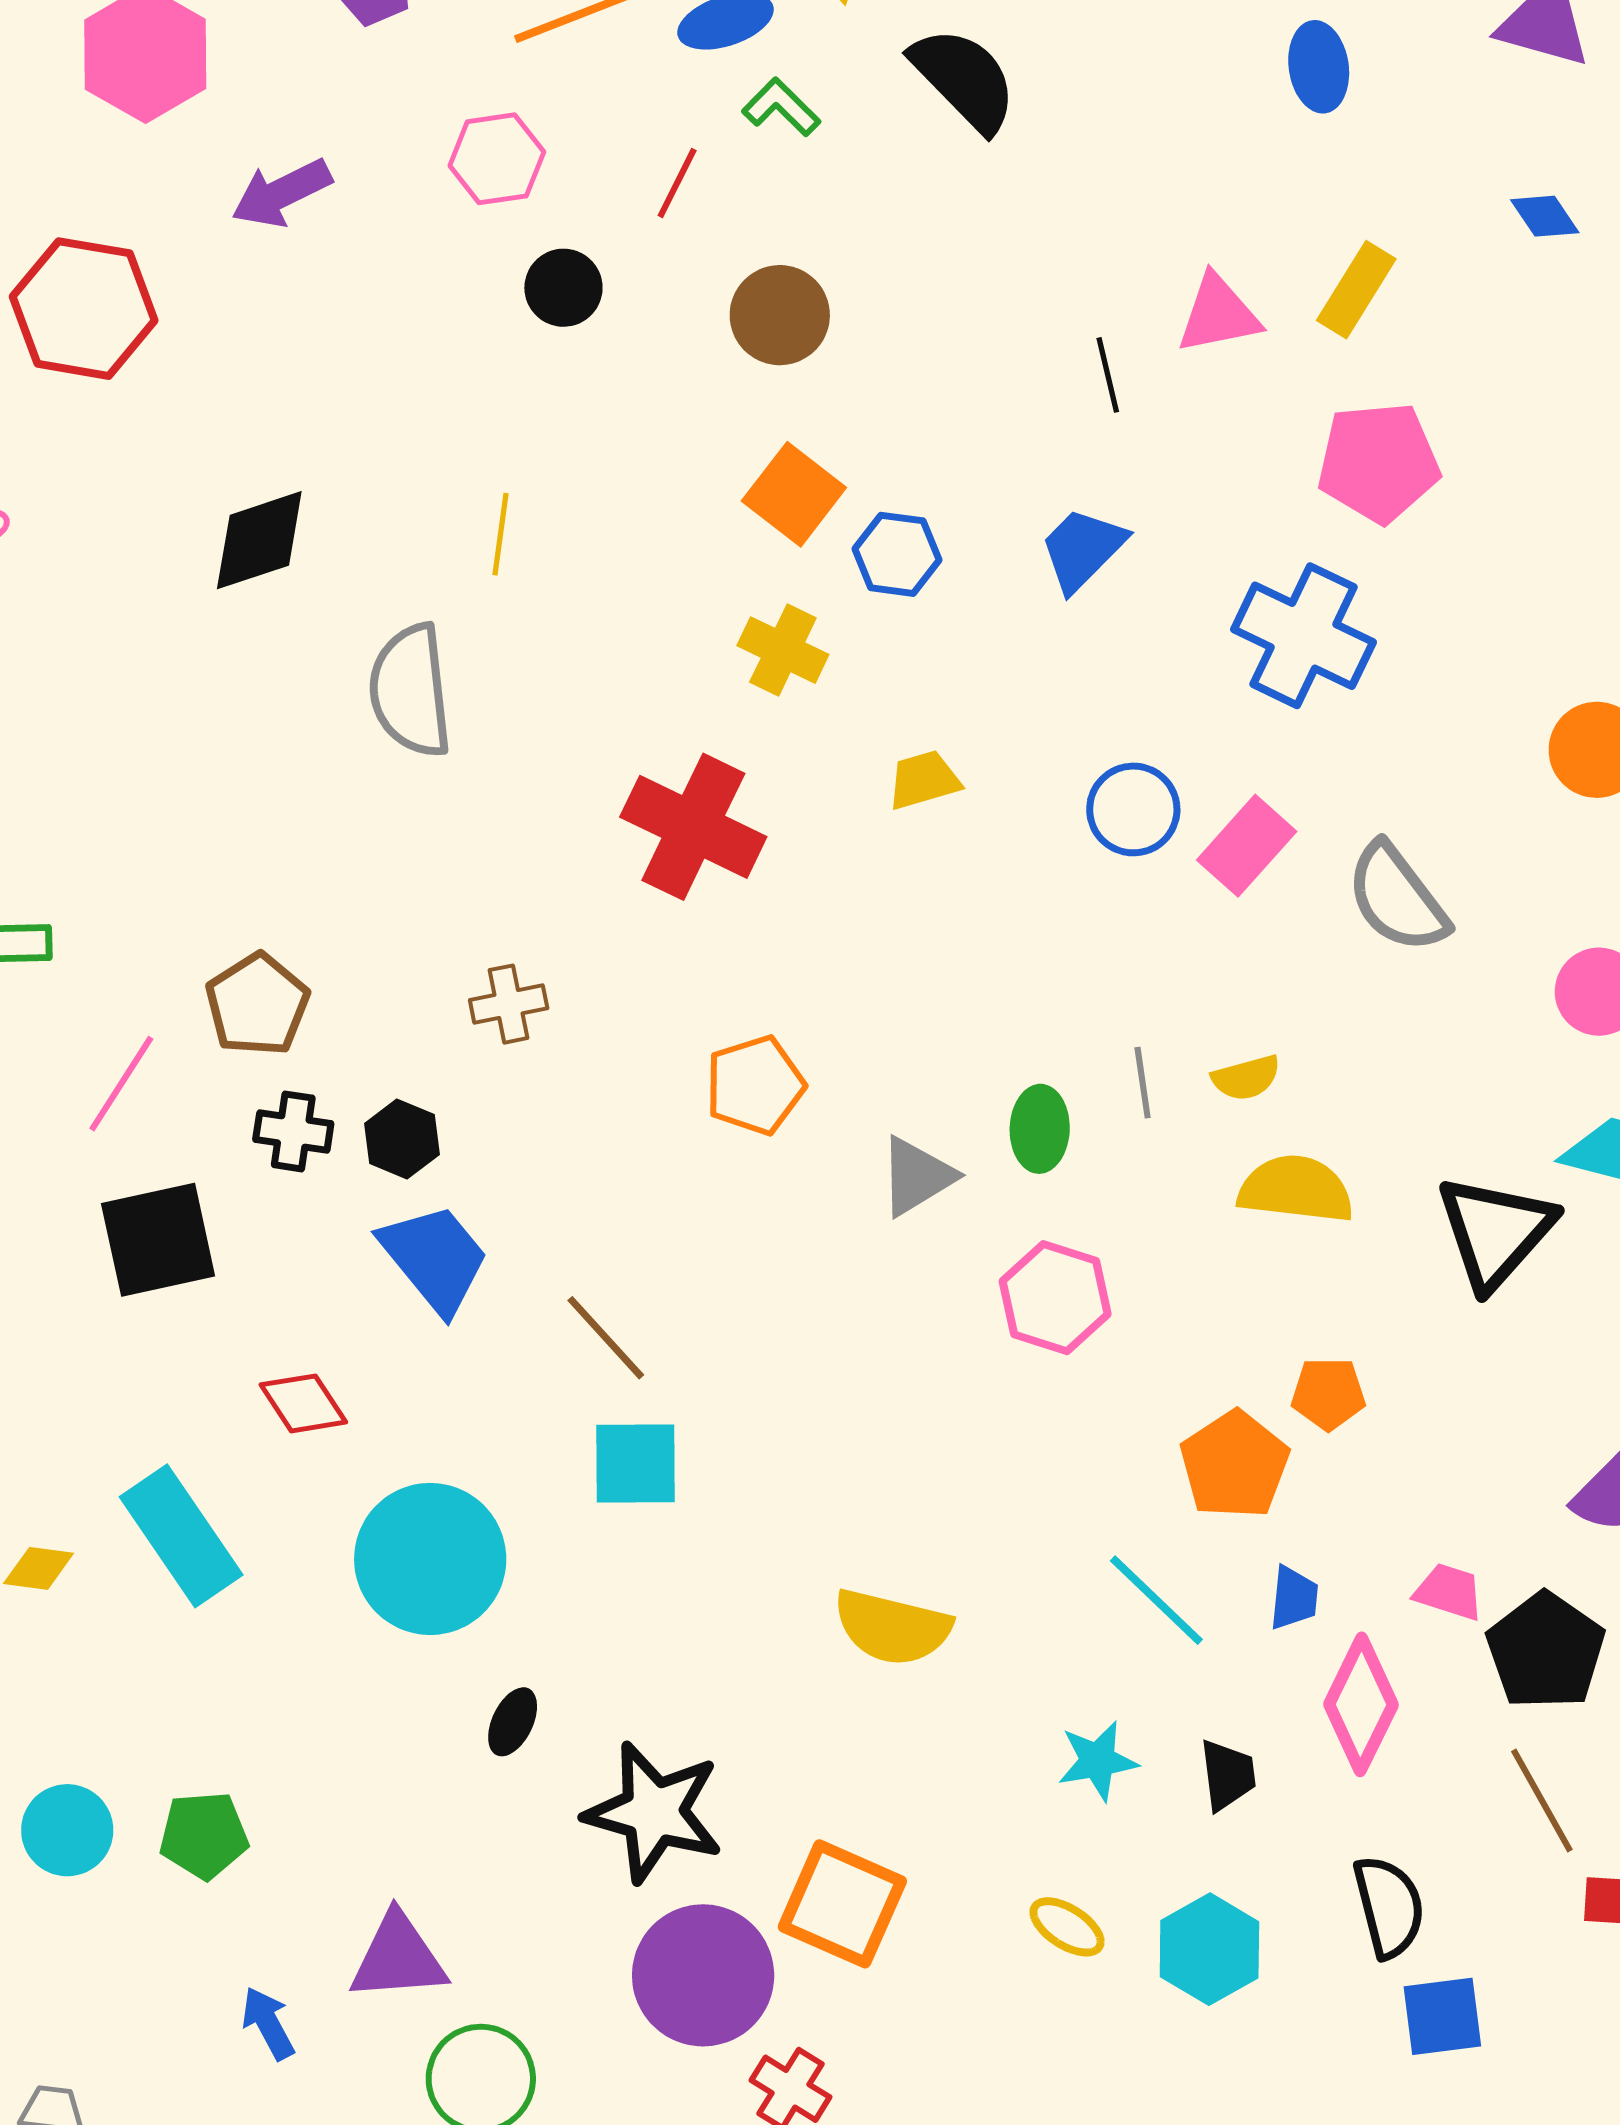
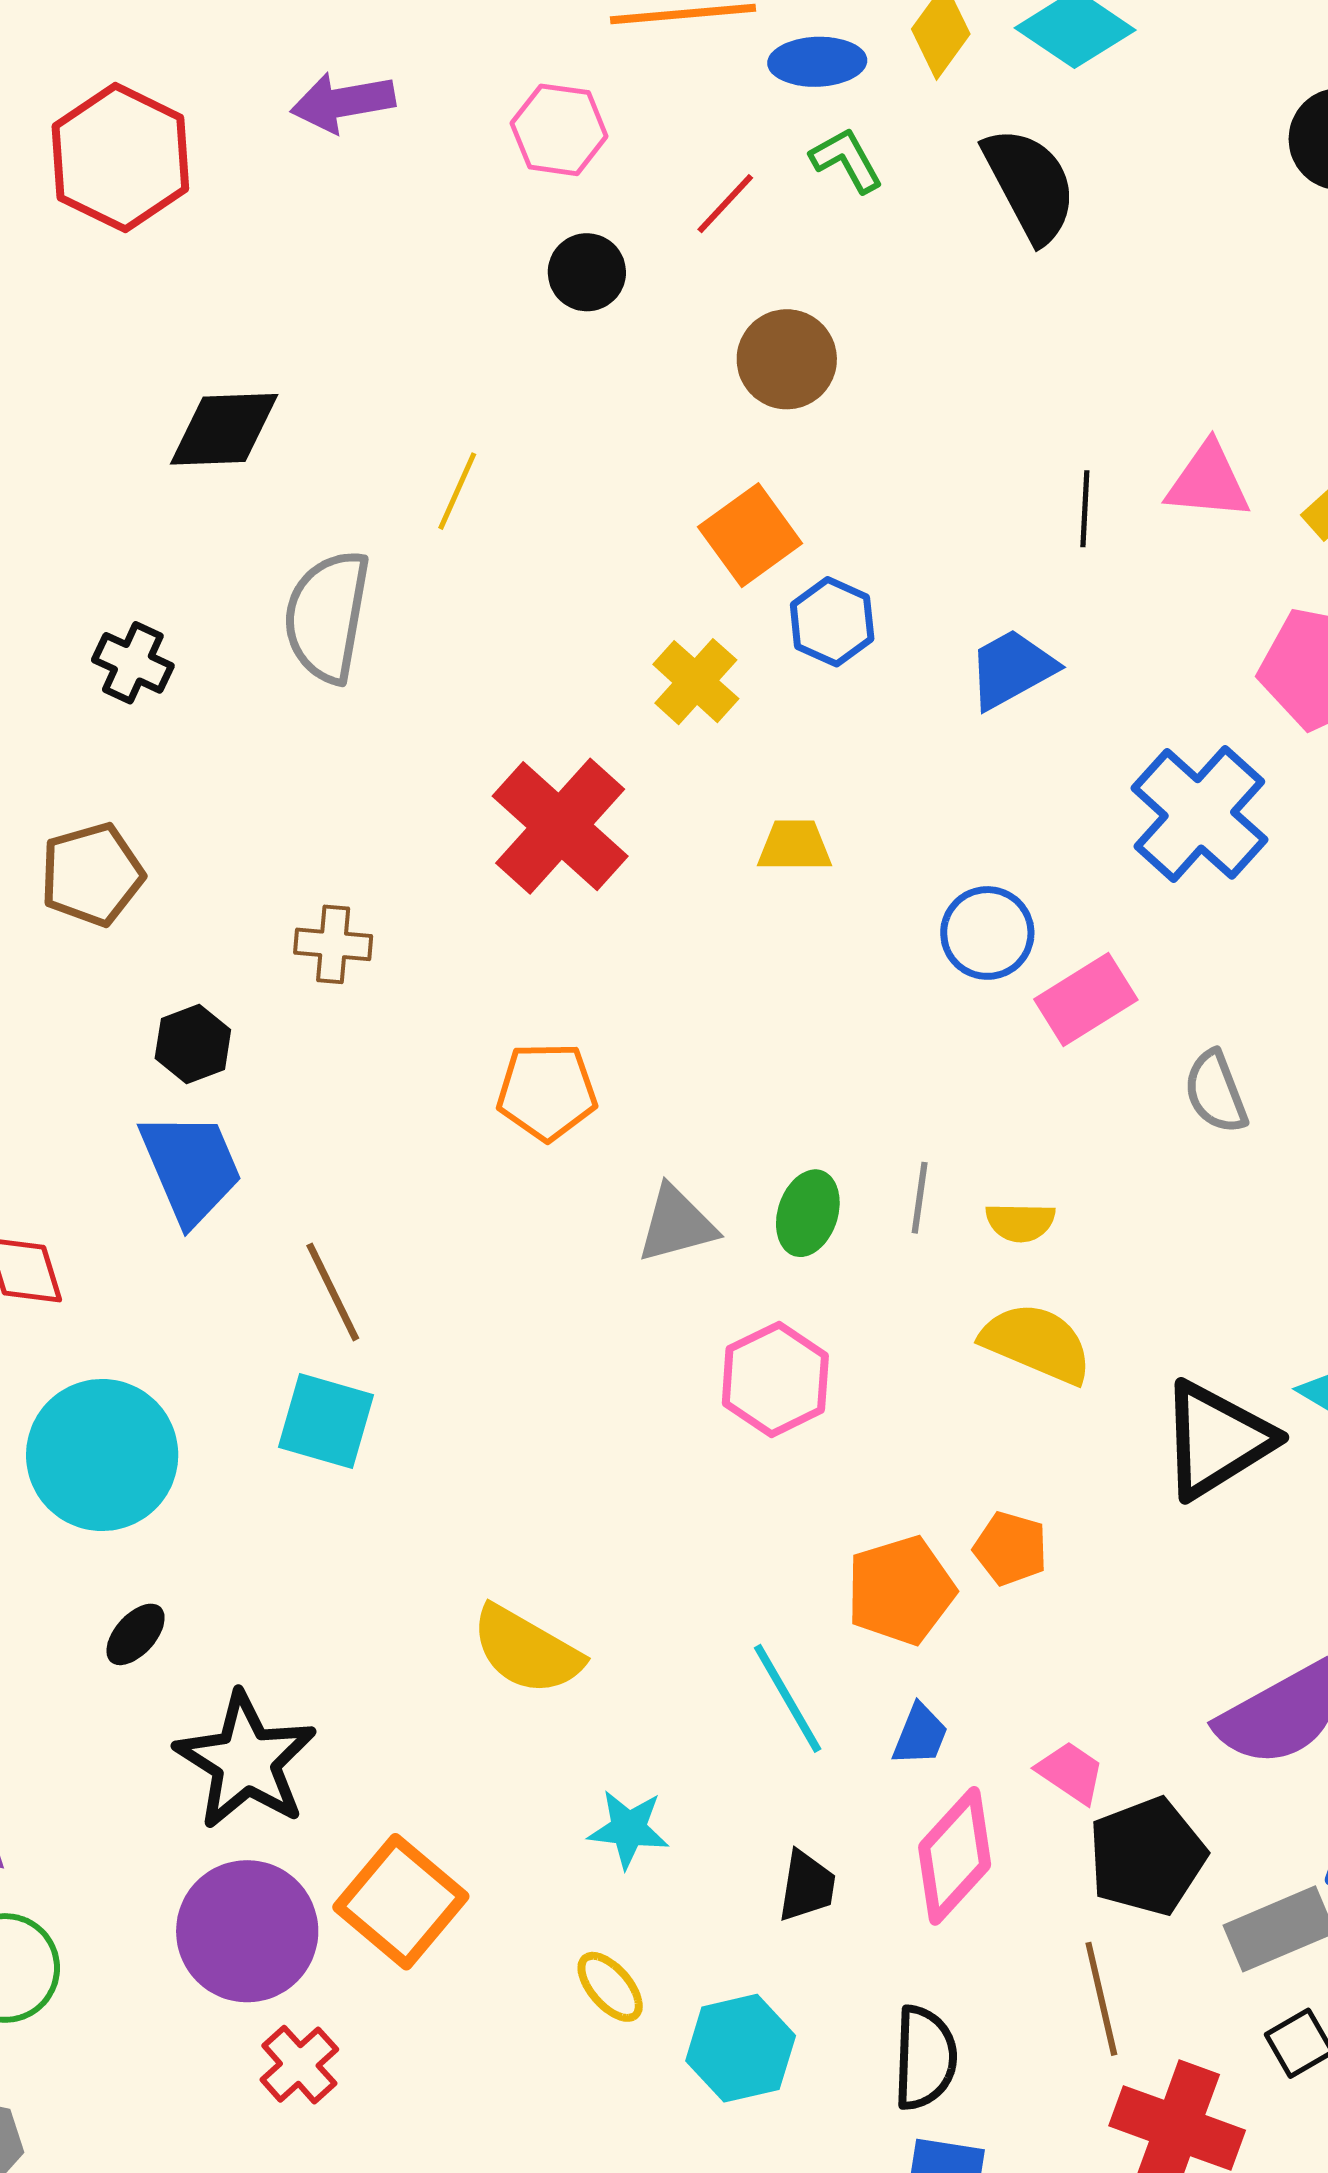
gray semicircle: (1397, 898) -> (1216, 1092), size x0.7
black cross: (293, 1131) -> (133, 663), moved
cyan star: (1098, 1761) -> (628, 1829), moved

